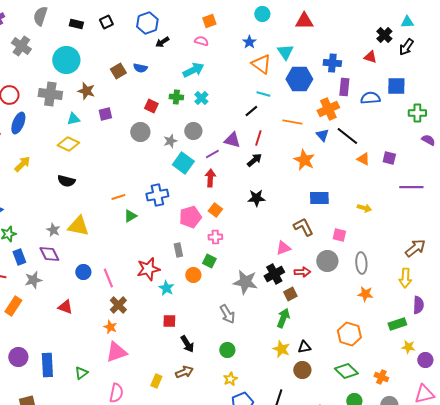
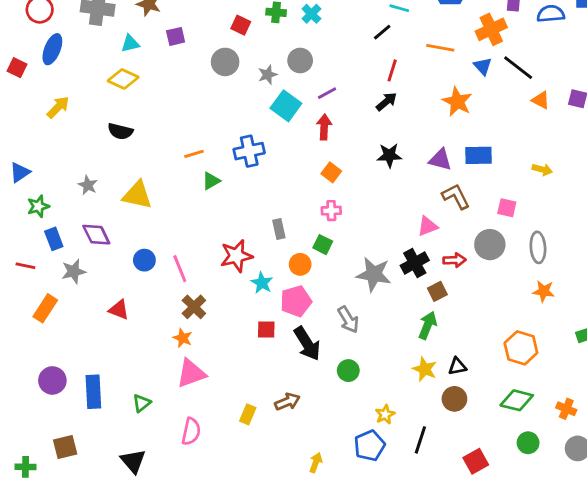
purple triangle: (232, 140) -> (440, 160), moved
pink pentagon: (190, 217) -> (296, 301), moved
gray star: (53, 230) -> (88, 185), moved
black arrow: (187, 344) -> (307, 344), moved, size x1.4
green diamond: (346, 371) -> (517, 400), turned -30
yellow star: (230, 379) -> (385, 414), moved

